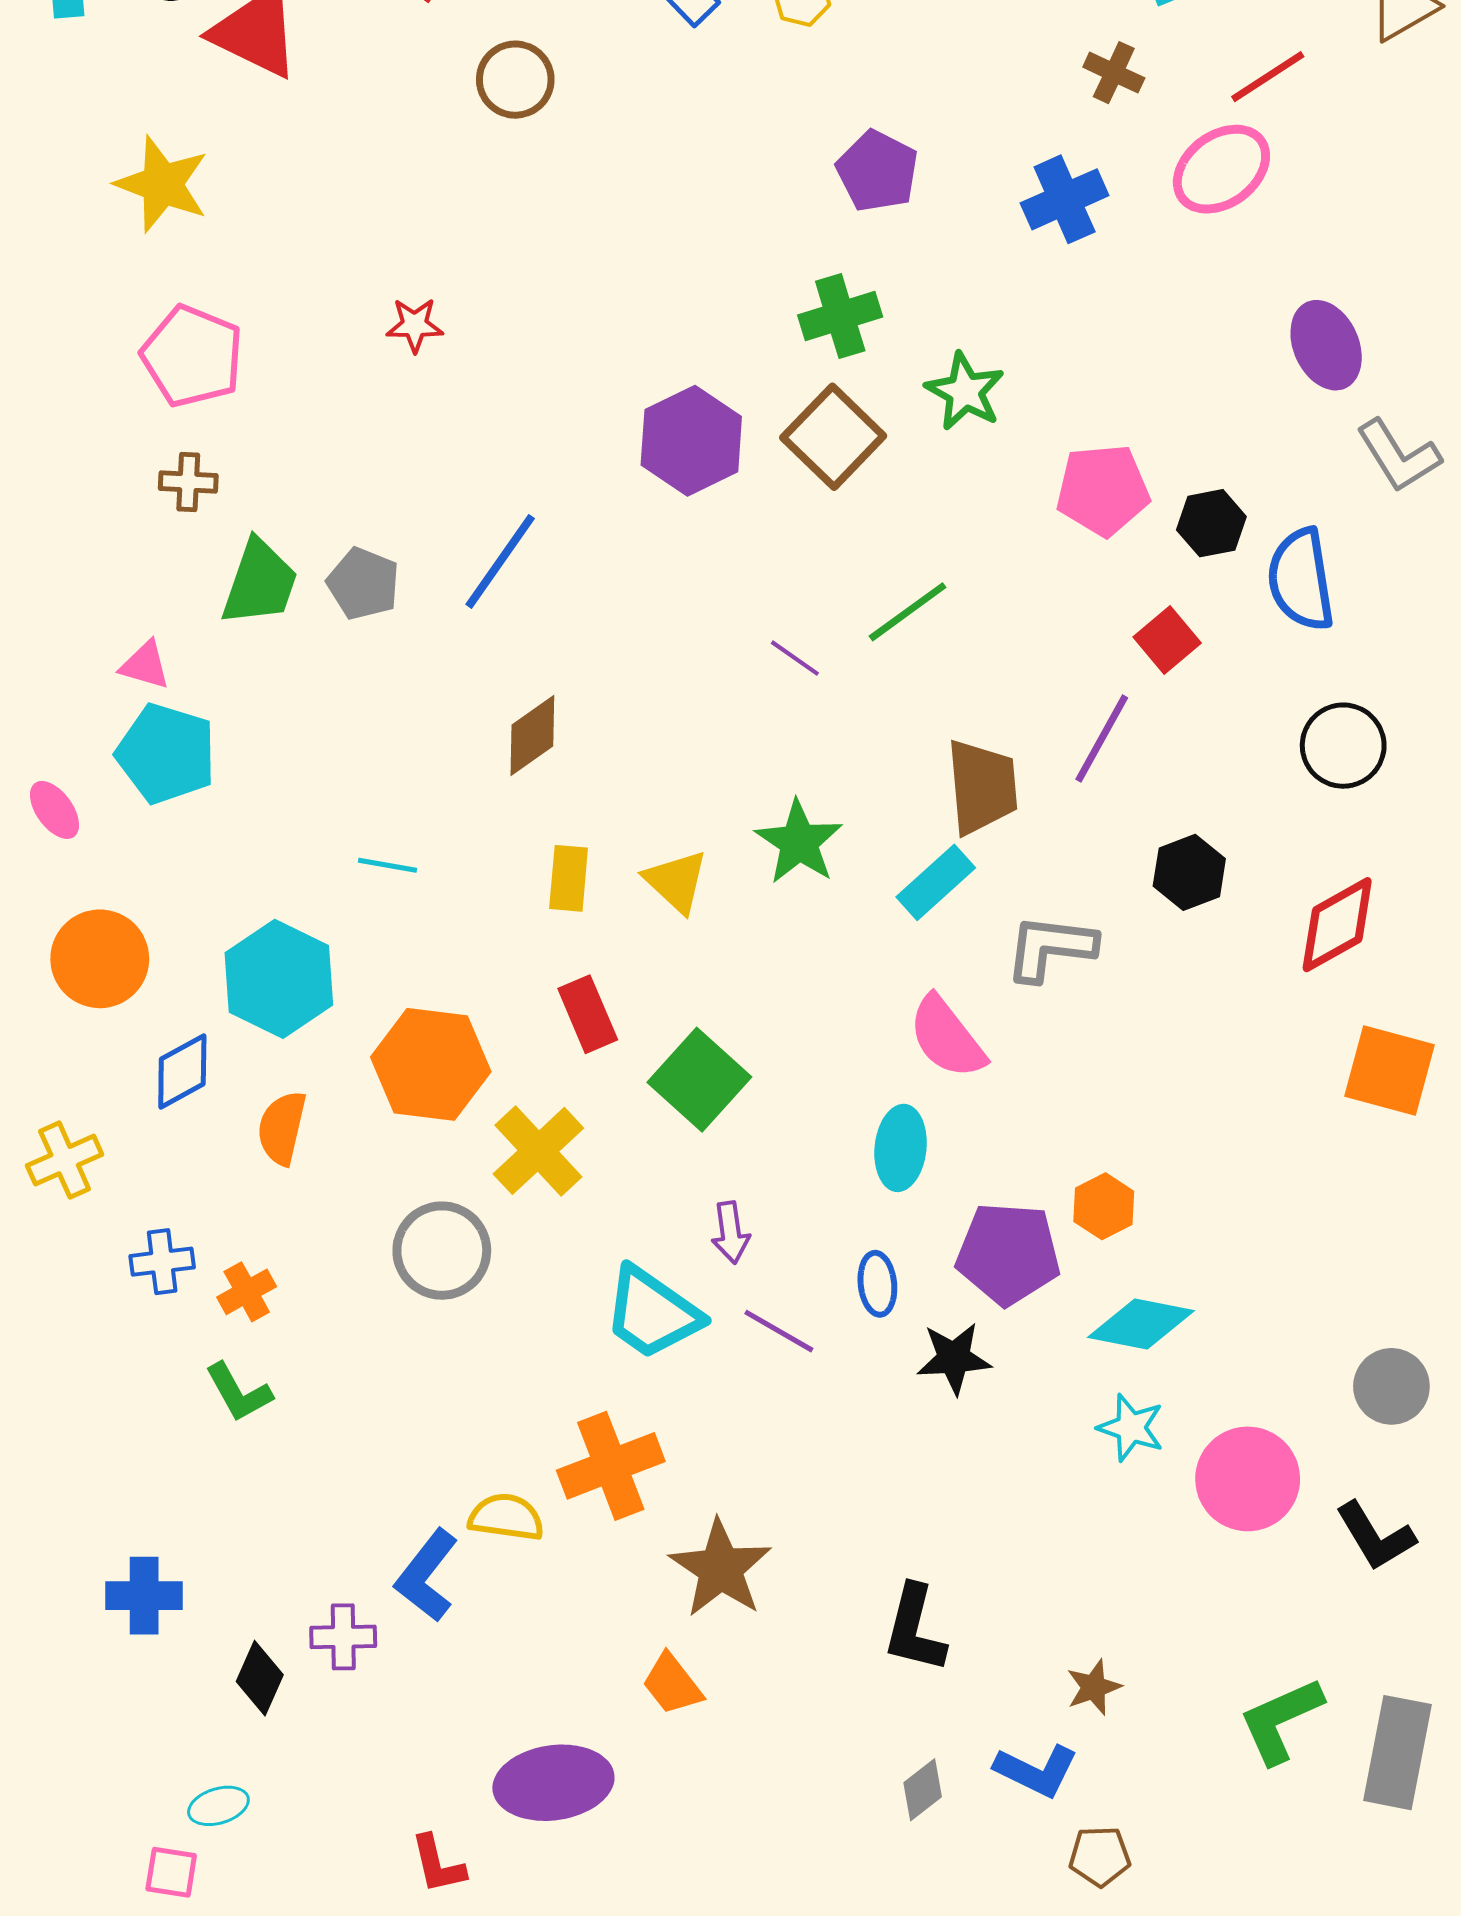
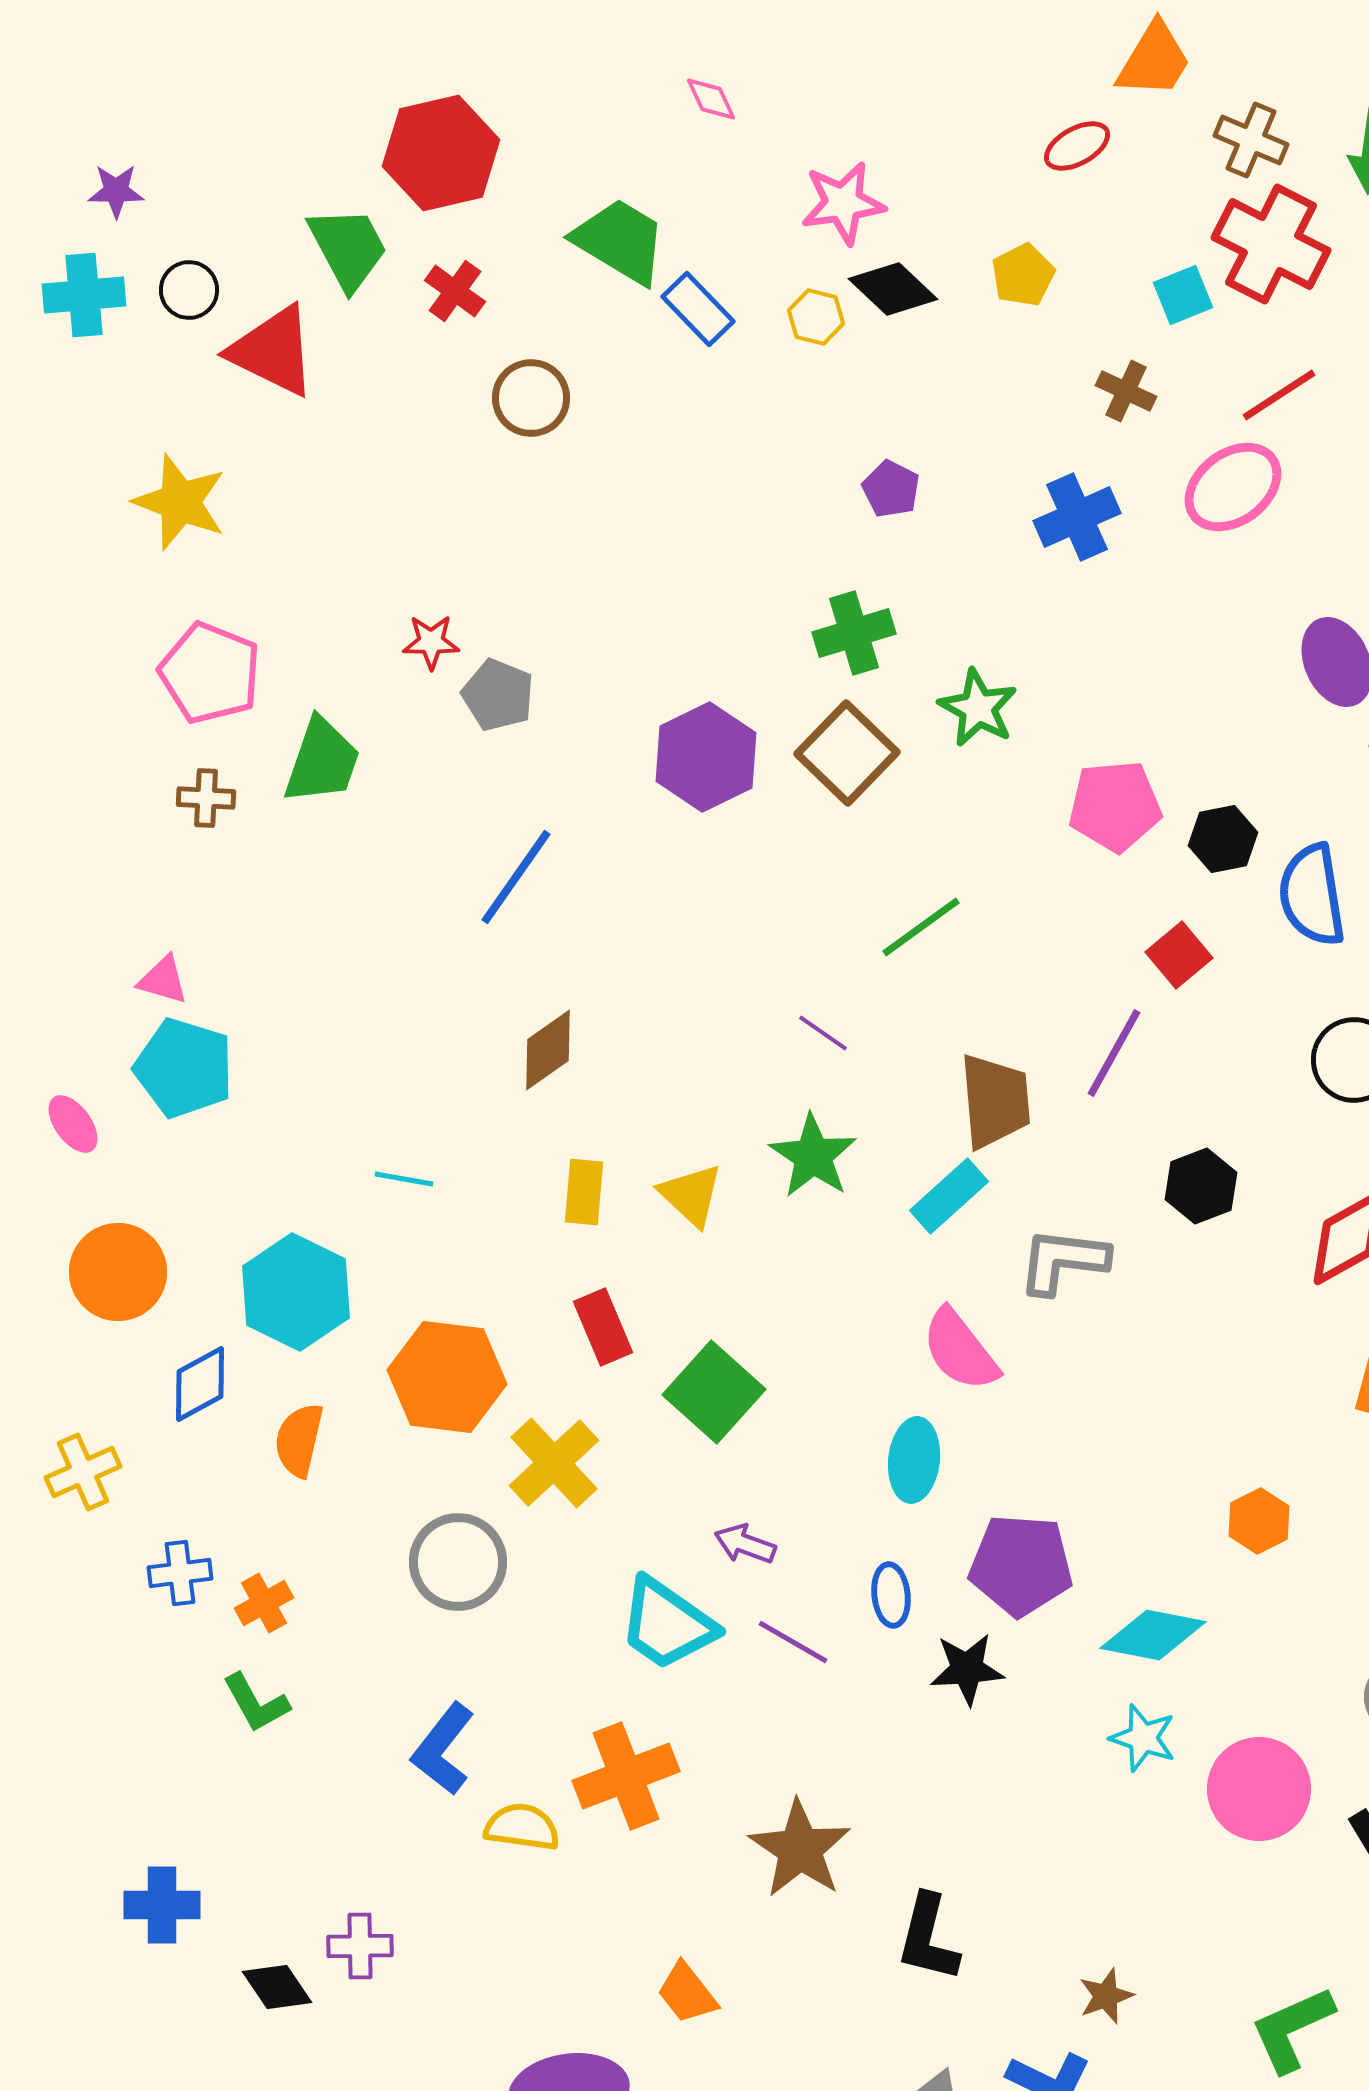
purple pentagon: (877, 171) -> (891, 489), size x0.7
green trapezoid: (260, 583) -> (322, 761), moved
gray pentagon: (363, 584) -> (498, 695), moved
purple line: (795, 658) -> (823, 1033), moved
orange hexagon: (1104, 1206) -> (1259, 1521), moved
purple arrow: (731, 1232) -> (745, 1544), turned 118
brown star: (720, 1568) -> (800, 1849), moved
blue L-shape: (427, 1576) -> (443, 1749), moved
black diamond: (260, 1678) -> (277, 1987), turned -58

